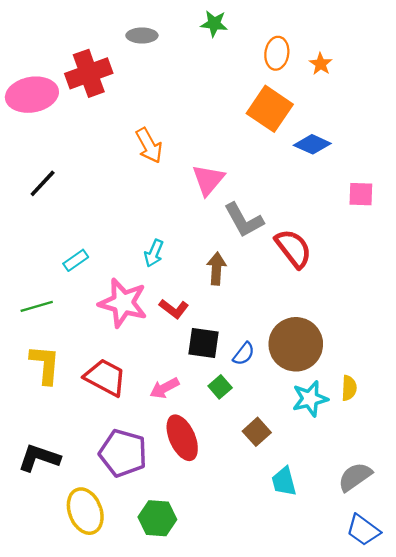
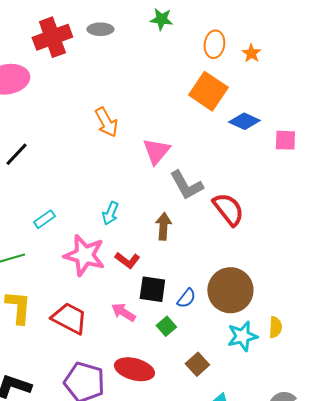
red cross: (89, 73) -> (52, 37), moved
pink square: (361, 194) -> (285, 140), moved
pink arrow: (164, 388) -> (123, 312), moved, turned 60
red ellipse: (182, 438) -> (134, 369), turned -51

